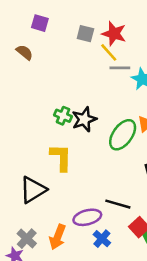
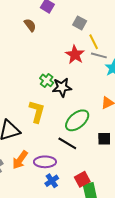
red star: (114, 34) -> (75, 55), moved
green ellipse: (123, 135) -> (77, 120), moved
black line: (118, 204) -> (67, 143), moved
orange arrow: (58, 237) -> (20, 160), moved

